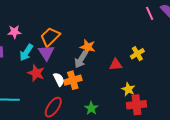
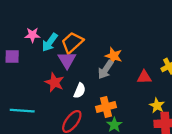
cyan arrow: (26, 53) -> (50, 42), moved
white semicircle: (59, 79) -> (80, 91), turned 48
orange cross: (73, 80) -> (106, 107), moved

